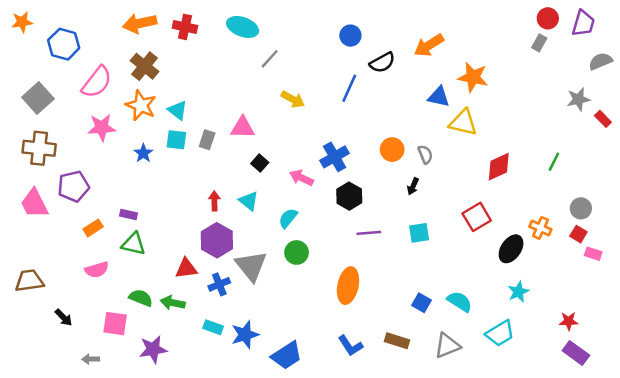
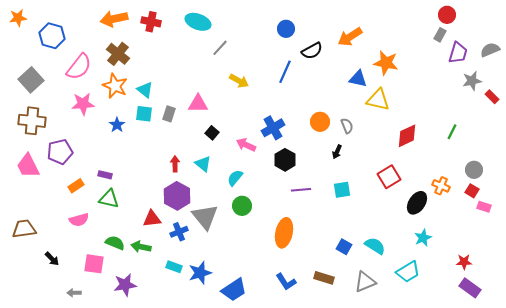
purple trapezoid: (583, 23) -> (458, 53), moved

